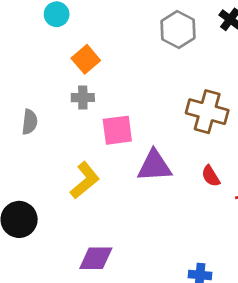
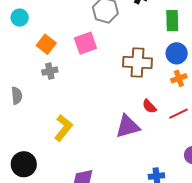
pink square: (117, 130) -> (85, 43), moved
purple triangle: (154, 166) -> (128, 126), moved

